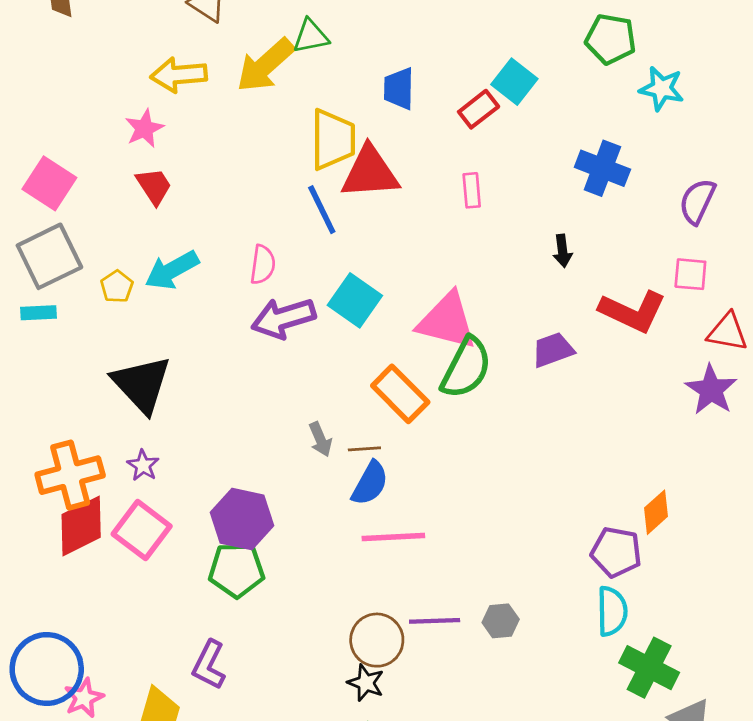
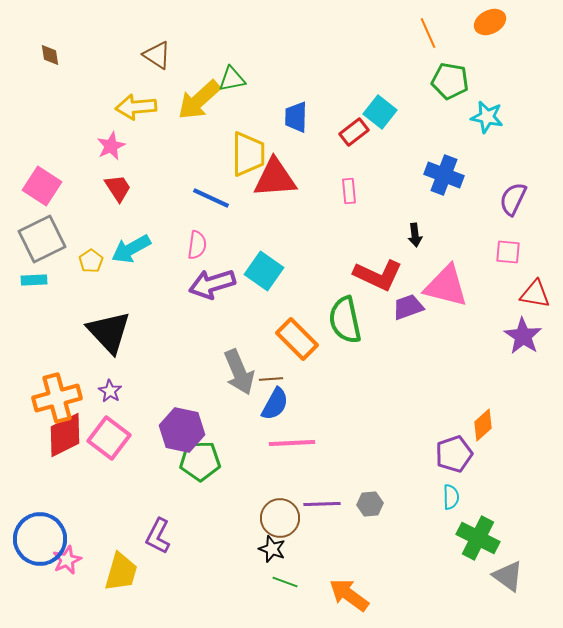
blue line: (322, 210) -> (211, 198), moved, turned -39
red L-shape: (633, 311) -> (378, 275), moved
pink triangle: (447, 321) -> (446, 286), moved
green semicircle: (466, 368) -> (345, 320), turned 141
gray arrow: (320, 439) -> (239, 372), size x1.8
purple pentagon: (616, 552) -> (454, 454), turned -30
green pentagon: (237, 570) -> (200, 461), moved
cyan semicircle: (612, 611) -> (451, 497), size x0.7

